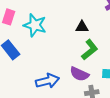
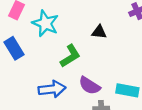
green L-shape: (90, 50) -> (70, 56), moved

